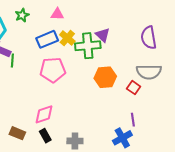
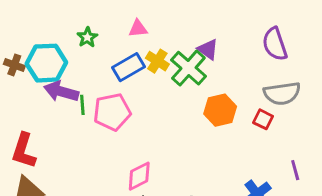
green cross: (88, 46) -> (188, 68), turned -35
pink pentagon: (53, 70) -> (112, 112), moved
purple line: (133, 120) -> (295, 170), moved

